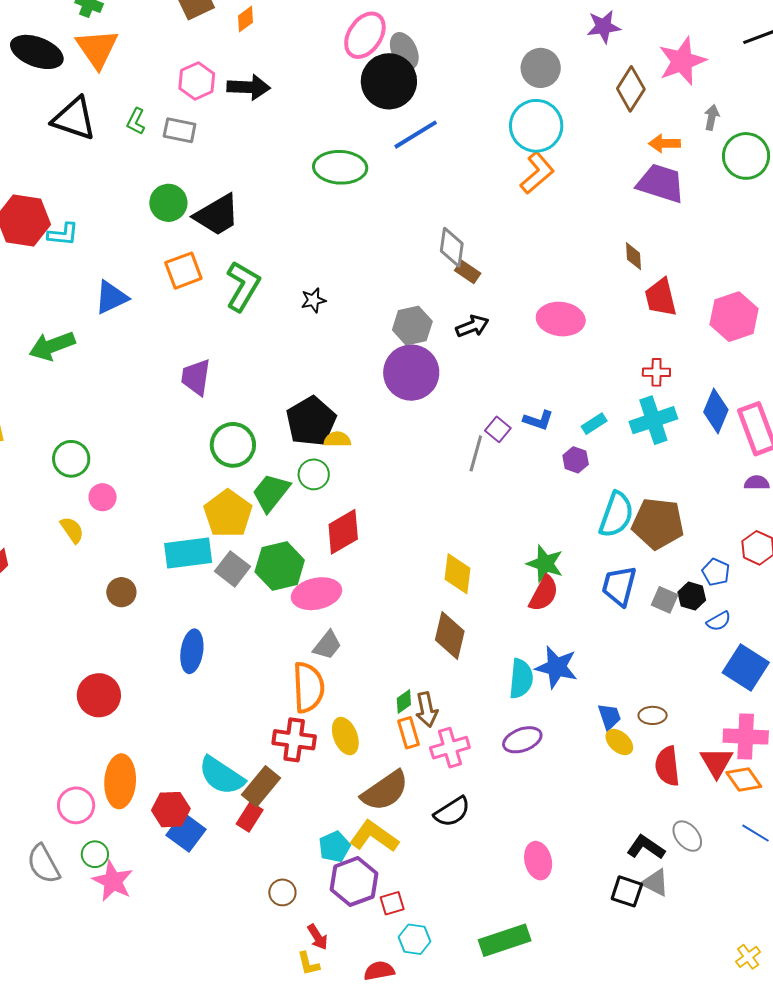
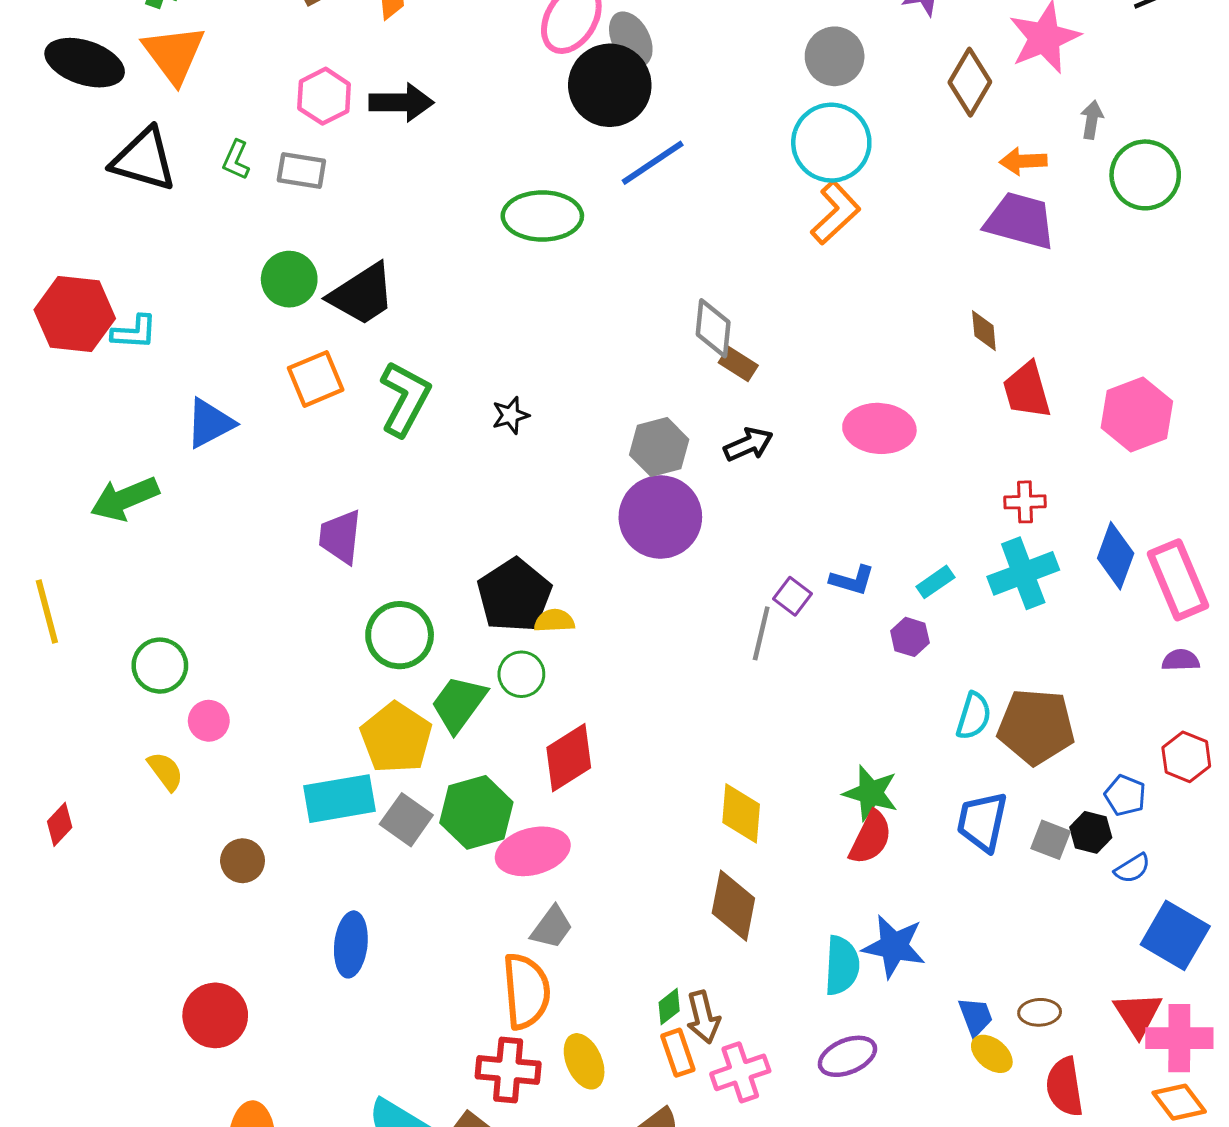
cyan semicircle: (616, 515) -> (974, 716), size x0.7
red triangle: (717, 762) -> (1138, 1014), moved

